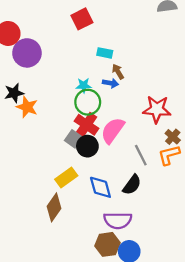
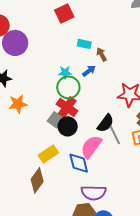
brown arrow: (118, 72) -> (101, 54), moved
blue arrow: (111, 83) -> (89, 71), turned -48
orange star: (27, 107) -> (18, 104), moved, turned -30
pink semicircle: (113, 130) -> (91, 147), moved
black semicircle: (132, 185) -> (106, 123), moved

